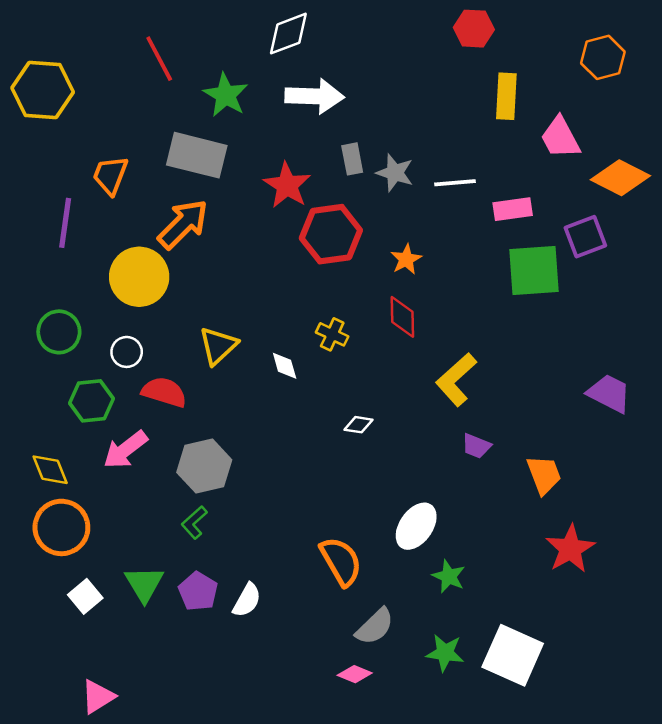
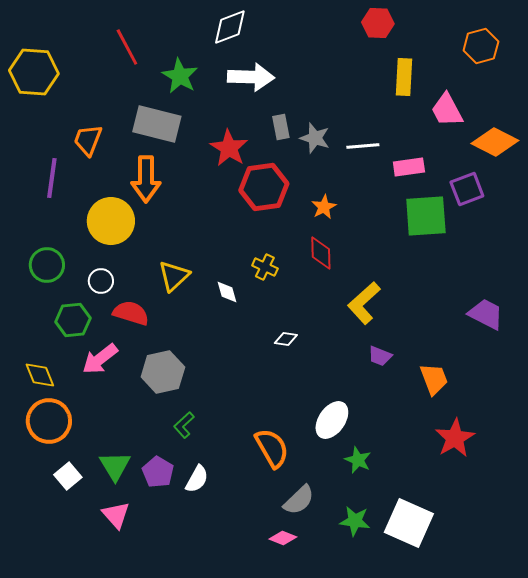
orange arrow: (183, 224) -> (146, 179), turned 135
green L-shape: (194, 522) -> (184, 425), moved
pink triangle: (98, 697) -> (116, 515), moved, turned -40

